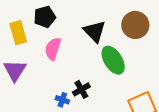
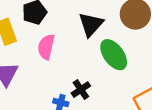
black triangle: (95, 31) -> (91, 24), turned 30

